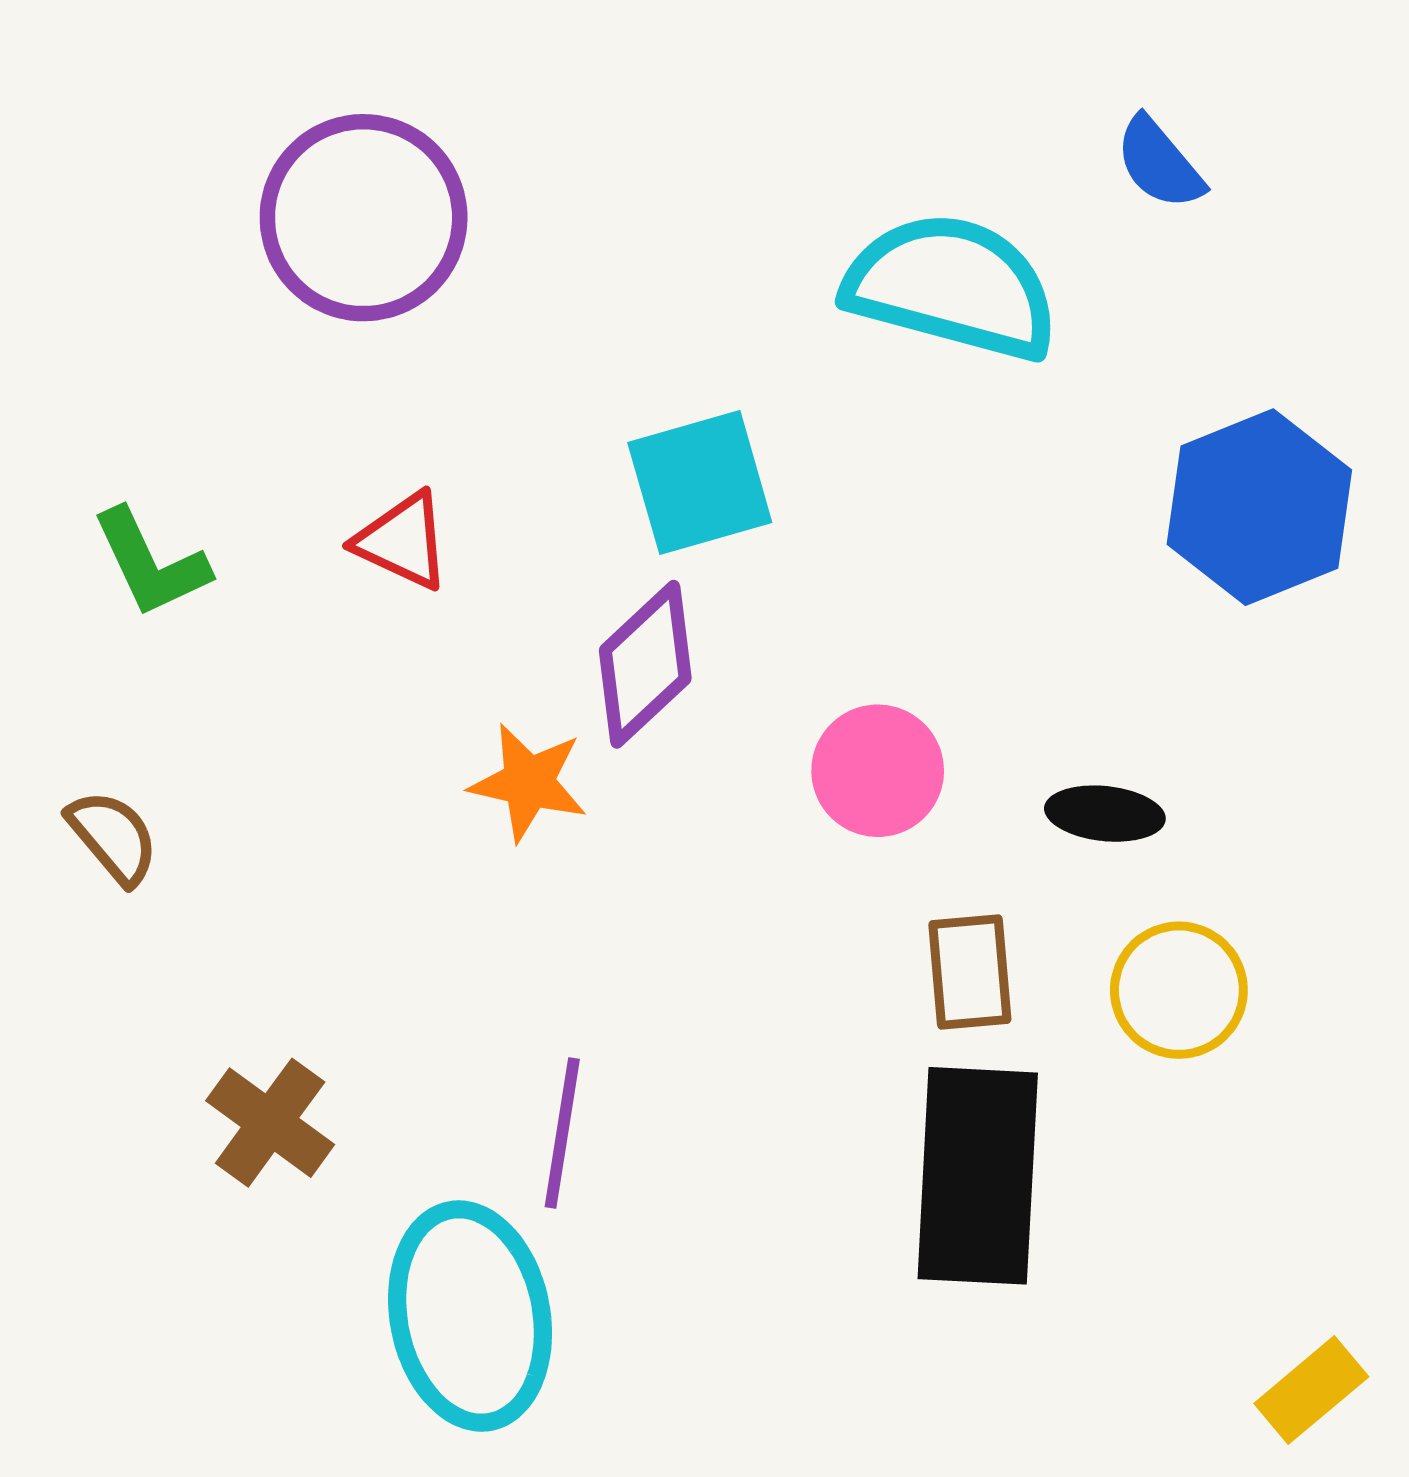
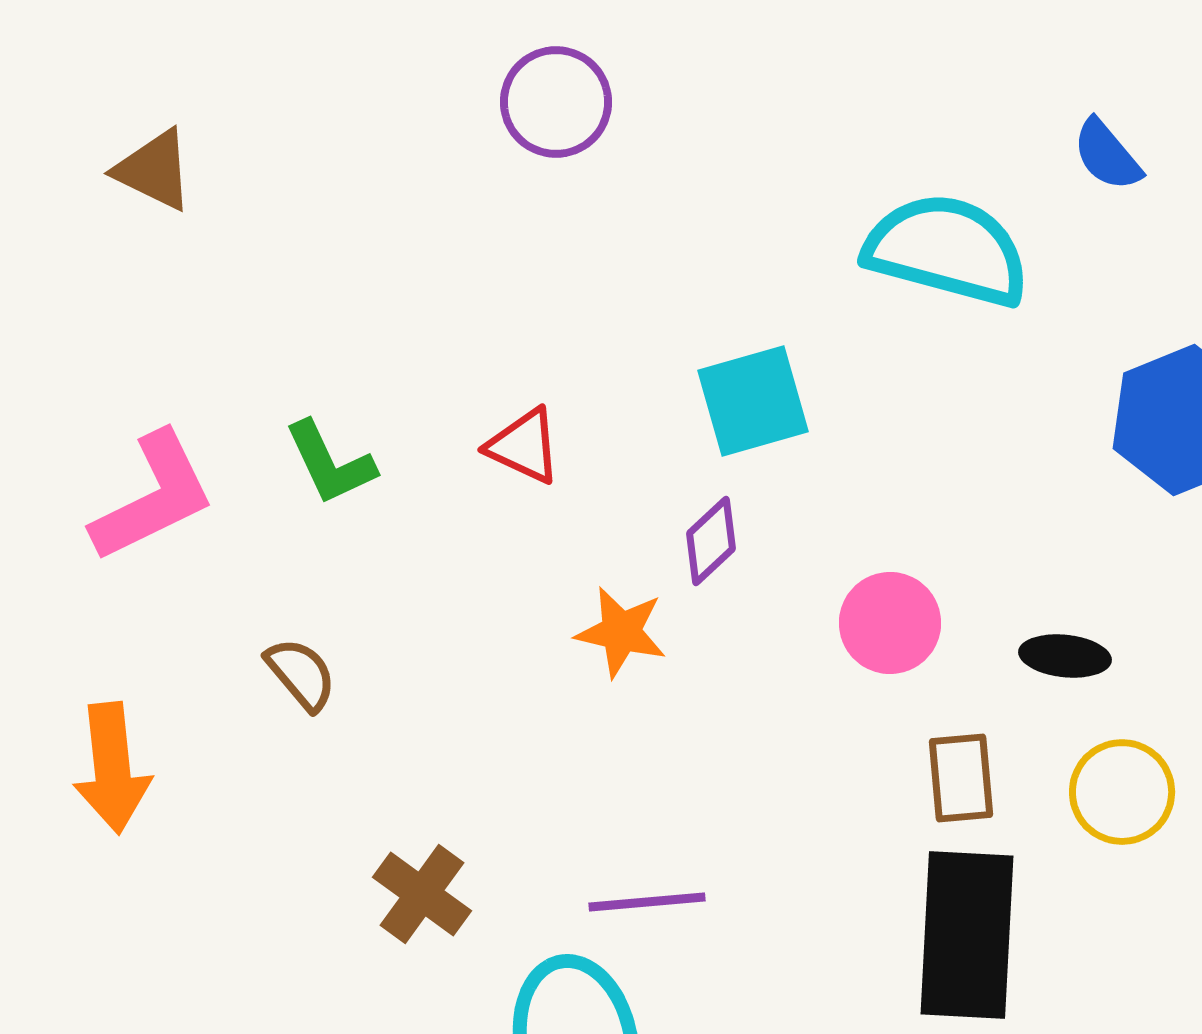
purple circle: (364, 218) -> (556, 102), moved, size x0.7
purple diamond: (645, 664) -> (711, 541), size x0.7
purple line: (562, 1133) -> (647, 902), turned 76

